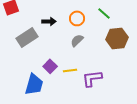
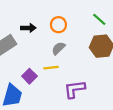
green line: (104, 13) -> (99, 19), moved
yellow line: (70, 70) -> (51, 68), moved

